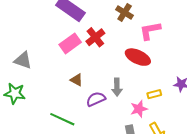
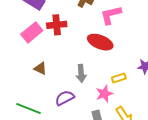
red cross: (95, 37) -> (57, 25), turned 36
purple semicircle: (96, 99) -> (65, 98), moved

